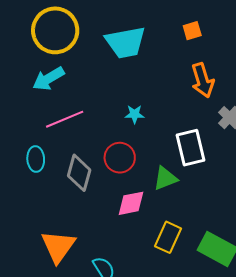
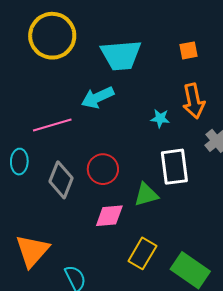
cyan arrow: (48, 79) -> (98, 97), moved
cyan star: (135, 114) -> (160, 118), moved

